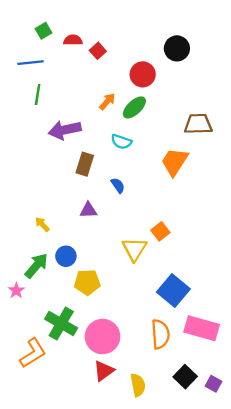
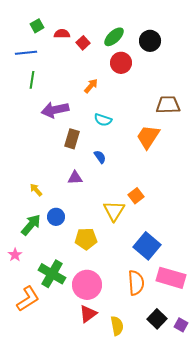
green ellipse: (134, 107) -> (114, 37), moved
yellow pentagon: (87, 282) -> (86, 239), moved
pink star: (16, 290) -> (15, 255), moved

